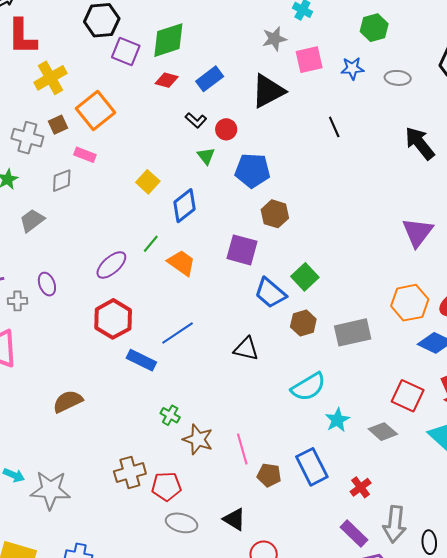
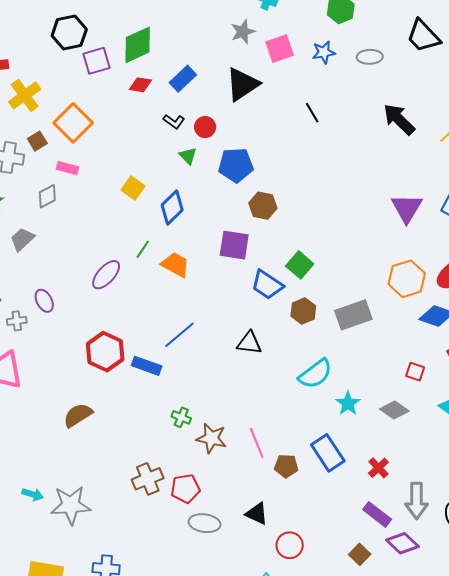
purple square: (126, 51) -> (97, 61), turned -32
red hexagon: (113, 319) -> (105, 352), moved
red square: (408, 396) -> (415, 372), size x0.6

